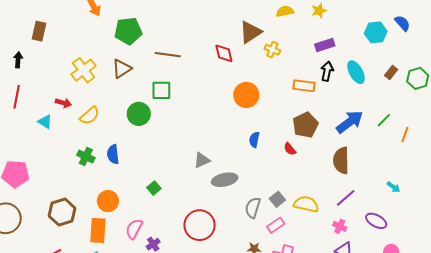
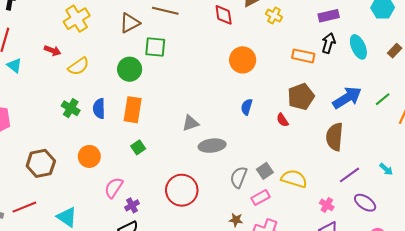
brown triangle: (122, 69) -> (130, 23), moved
cyan triangle: (45, 122) -> (14, 65), moved
purple line: (346, 198) -> (349, 175), moved
orange rectangle: (98, 230) -> (133, 110), moved

